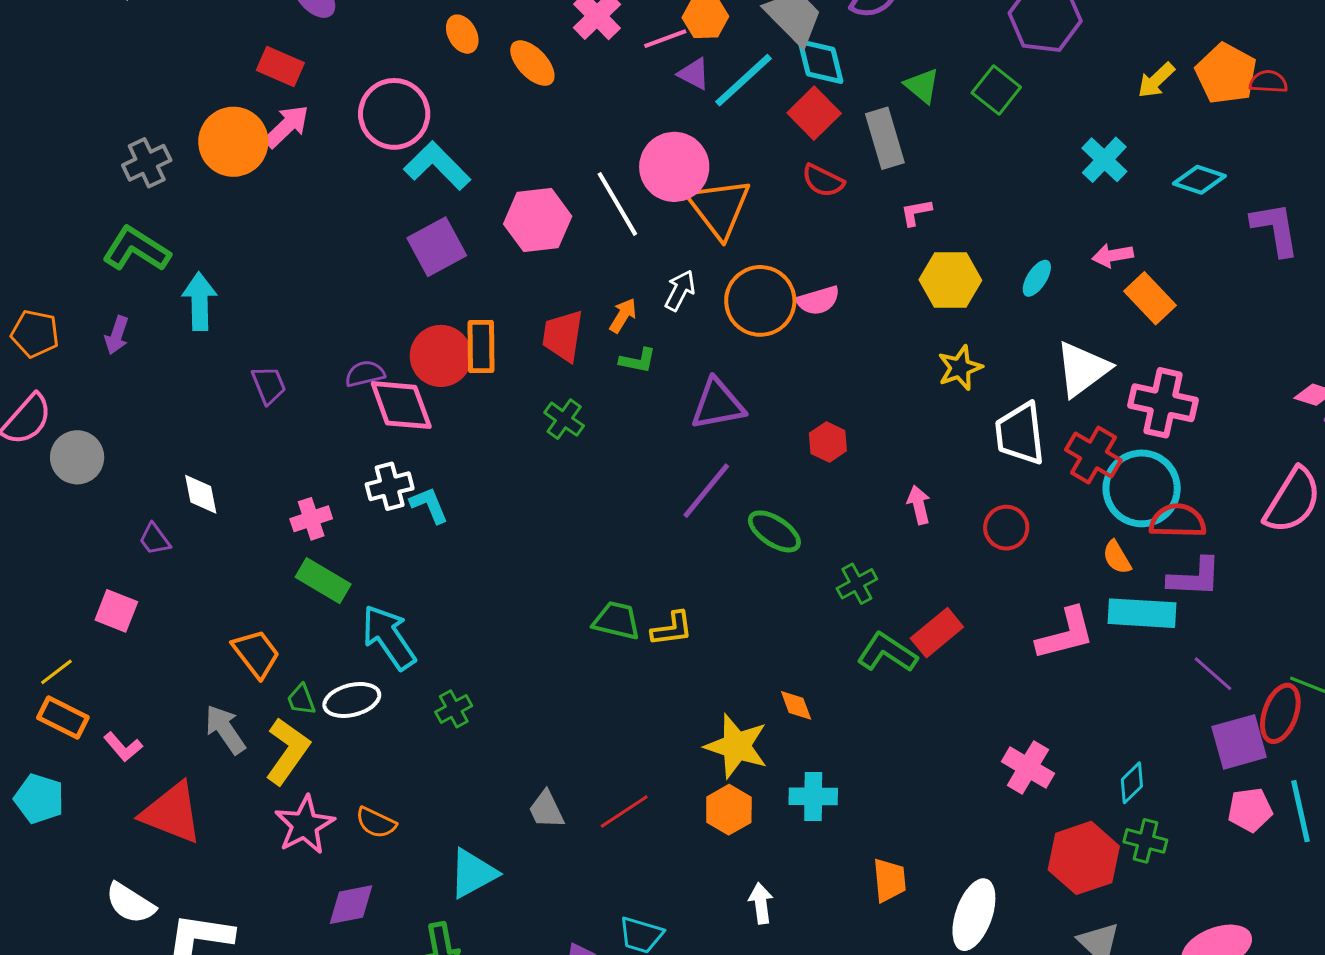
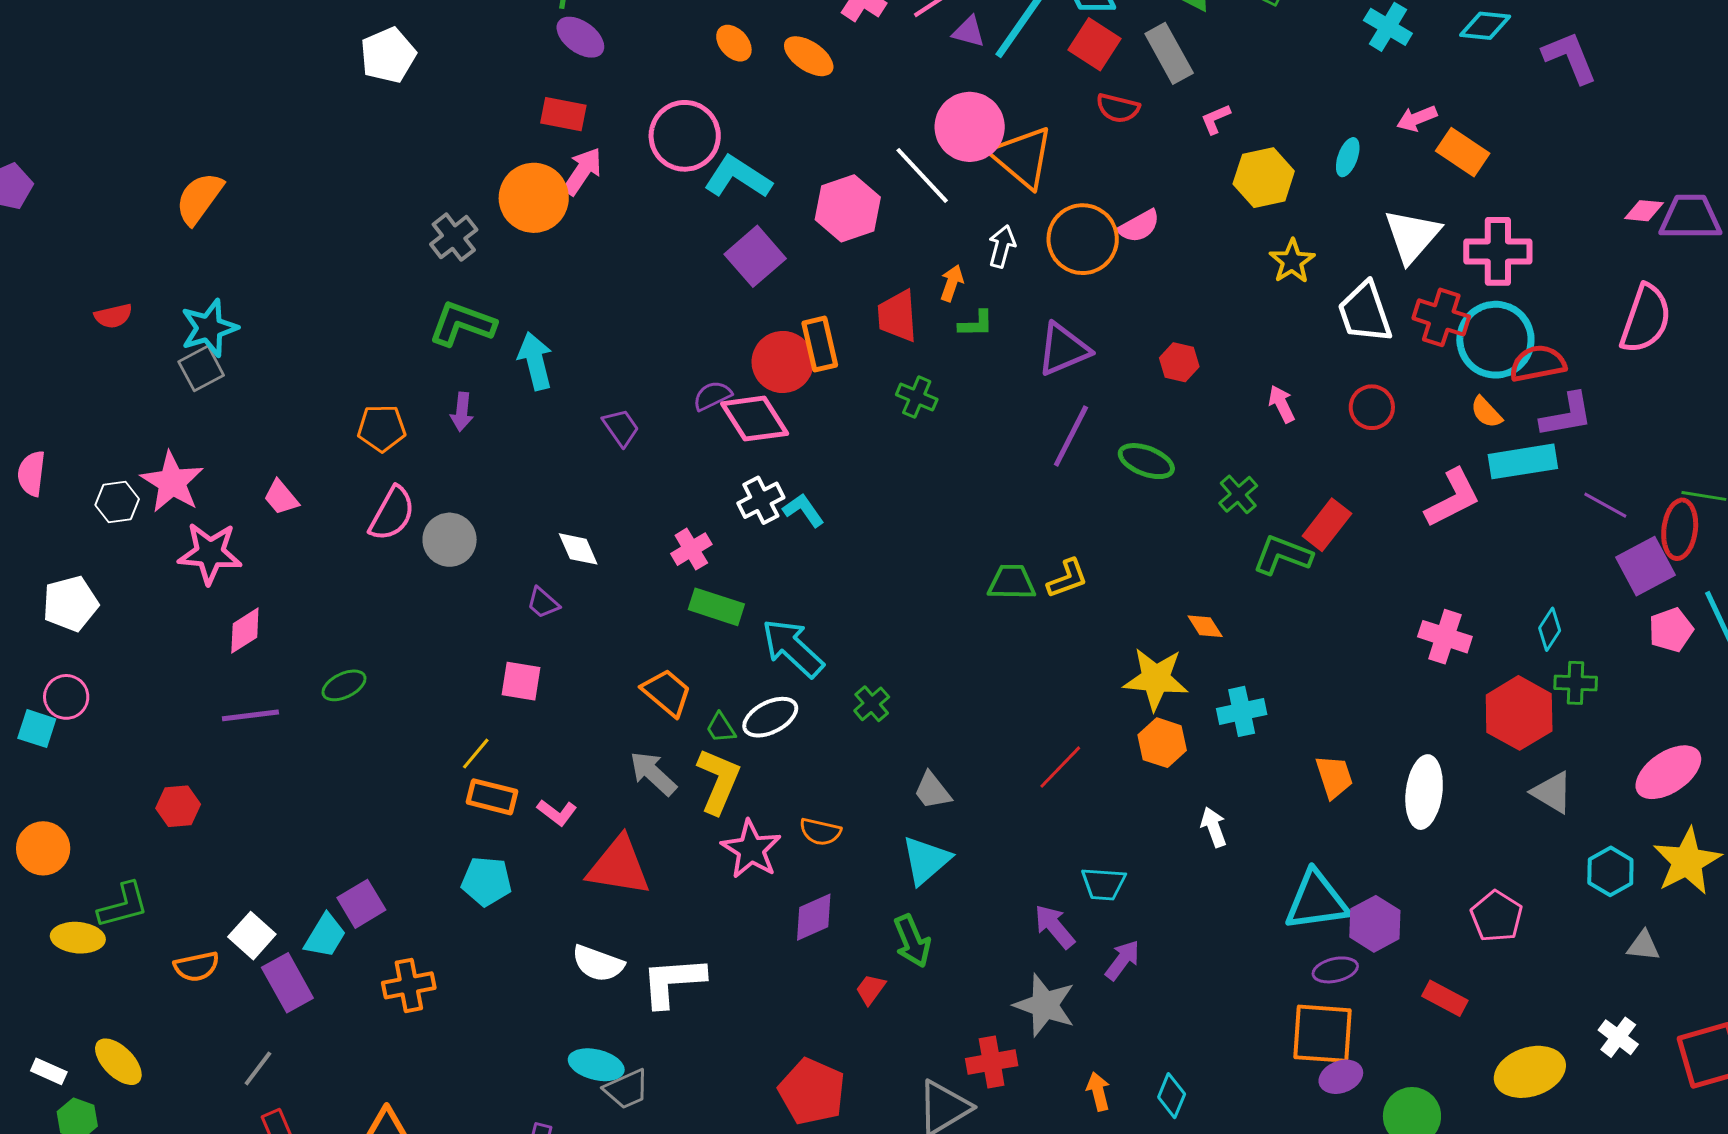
gray trapezoid: (546, 810) -> (932, 791), moved

